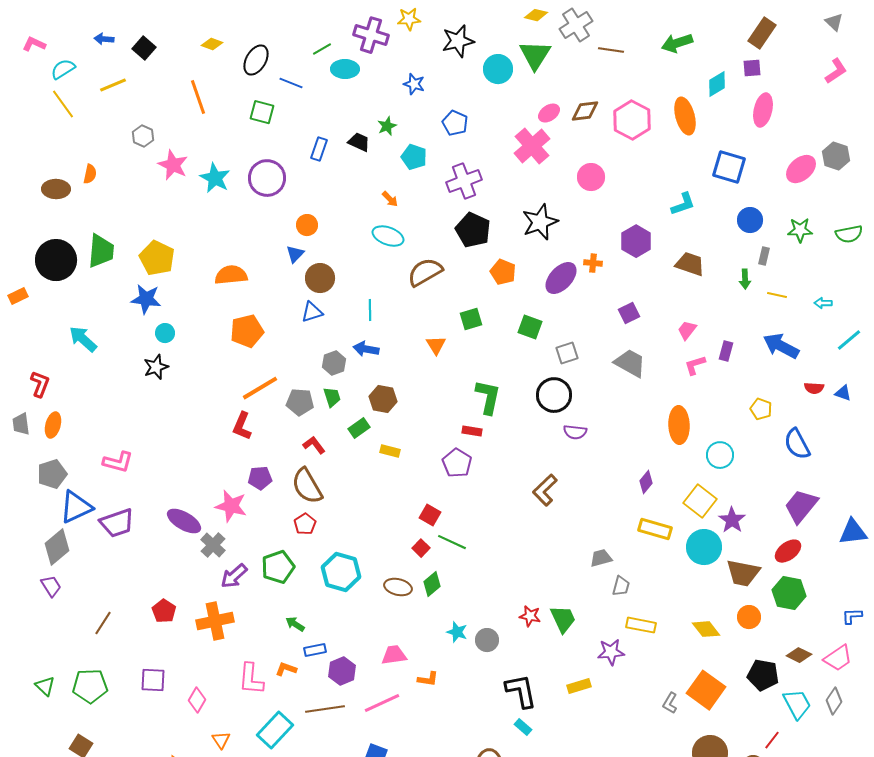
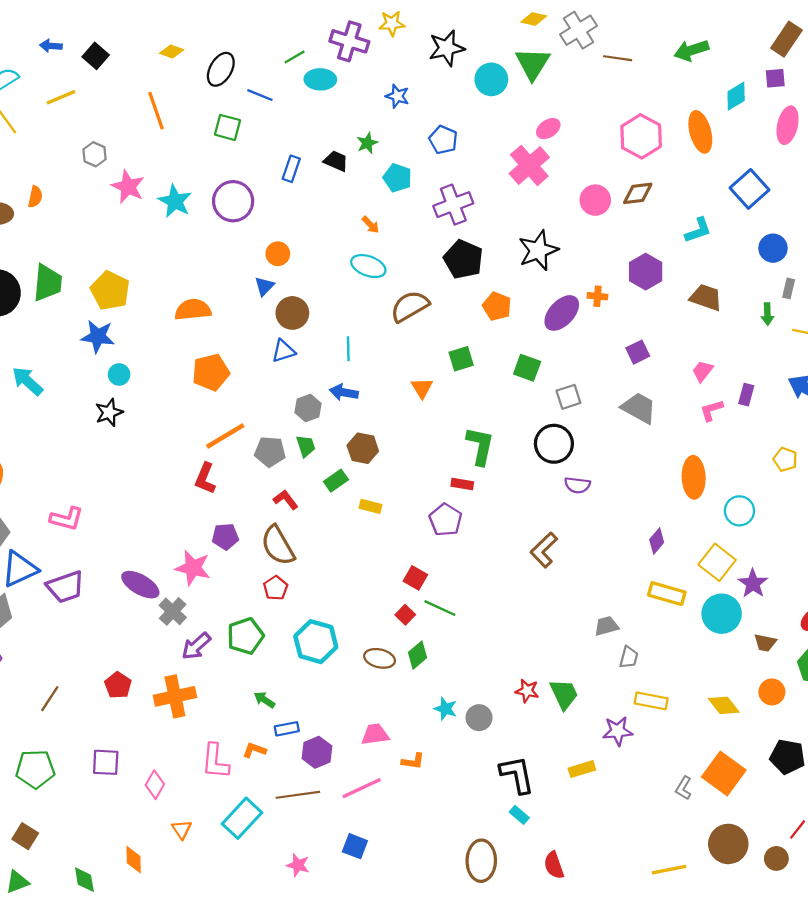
brown diamond: (585, 111) -> (638, 193), moved
blue square: (729, 167) -> (750, 189), turned 32
brown trapezoid: (743, 573) -> (765, 643), size x0.6

